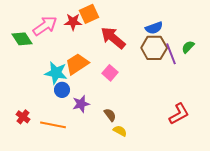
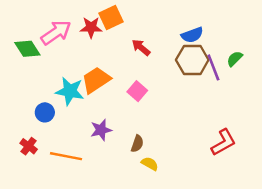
red arrow: (113, 38) -> (141, 47), size x0.6
blue circle: (62, 90) -> (45, 112), moved
brown semicircle: (110, 115) -> (137, 144), turned 56

